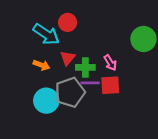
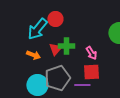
cyan arrow: (46, 34) -> (37, 29), turned 95
green cross: (85, 67) -> (66, 46), moved
purple line: (90, 83) -> (82, 85), moved

